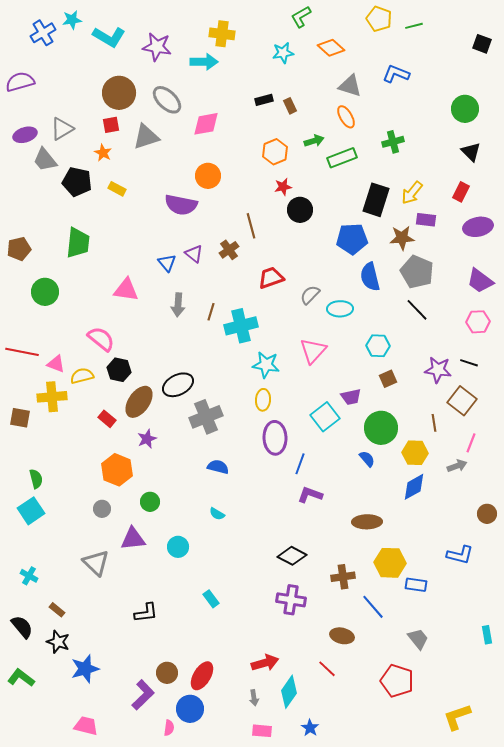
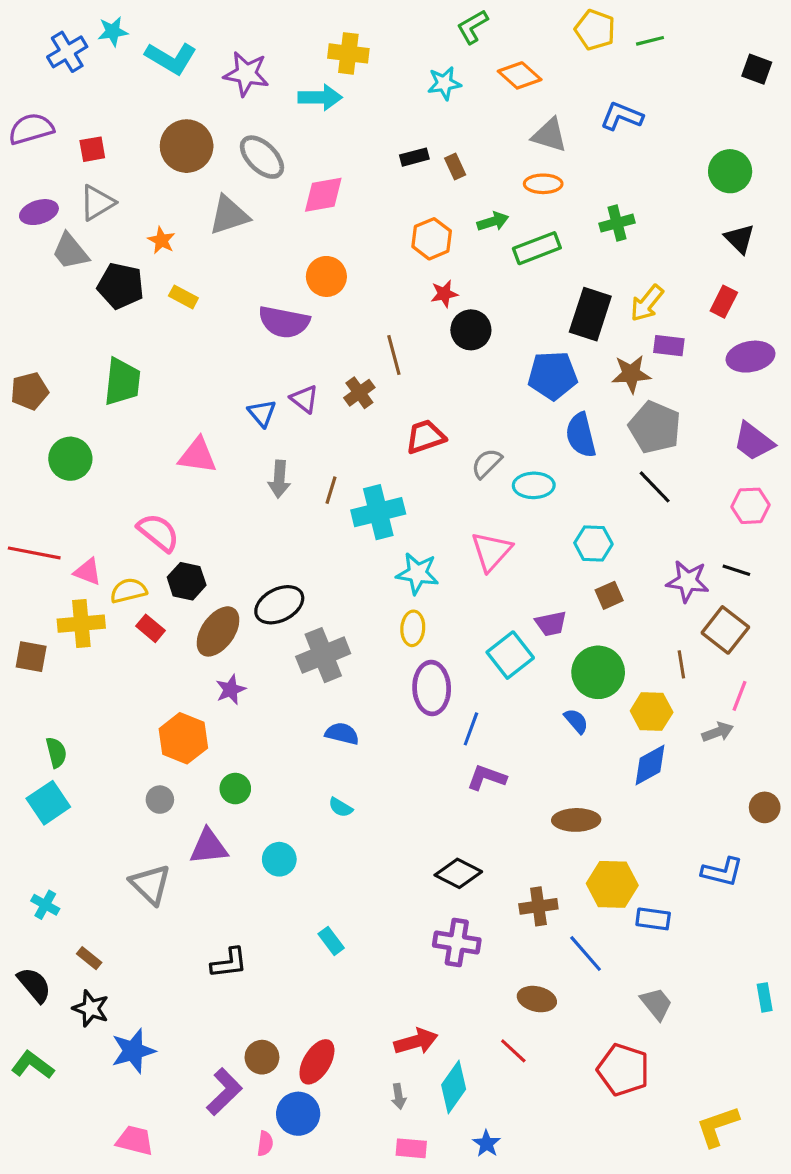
orange ellipse: (346, 117) -> (543, 184), turned -60
red square: (111, 125) -> (92, 149), moved
red rectangle: (107, 419) -> (150, 628), moved

